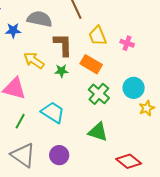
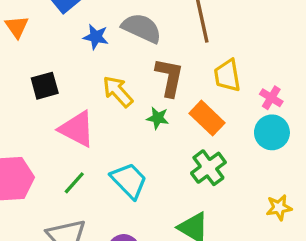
cyan circle: (134, 88) -> (272, 132), moved

